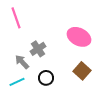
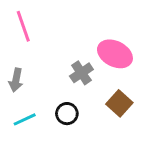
gray cross: (38, 49) -> (81, 73), moved
gray arrow: (22, 62) -> (16, 80), moved, turned -126

